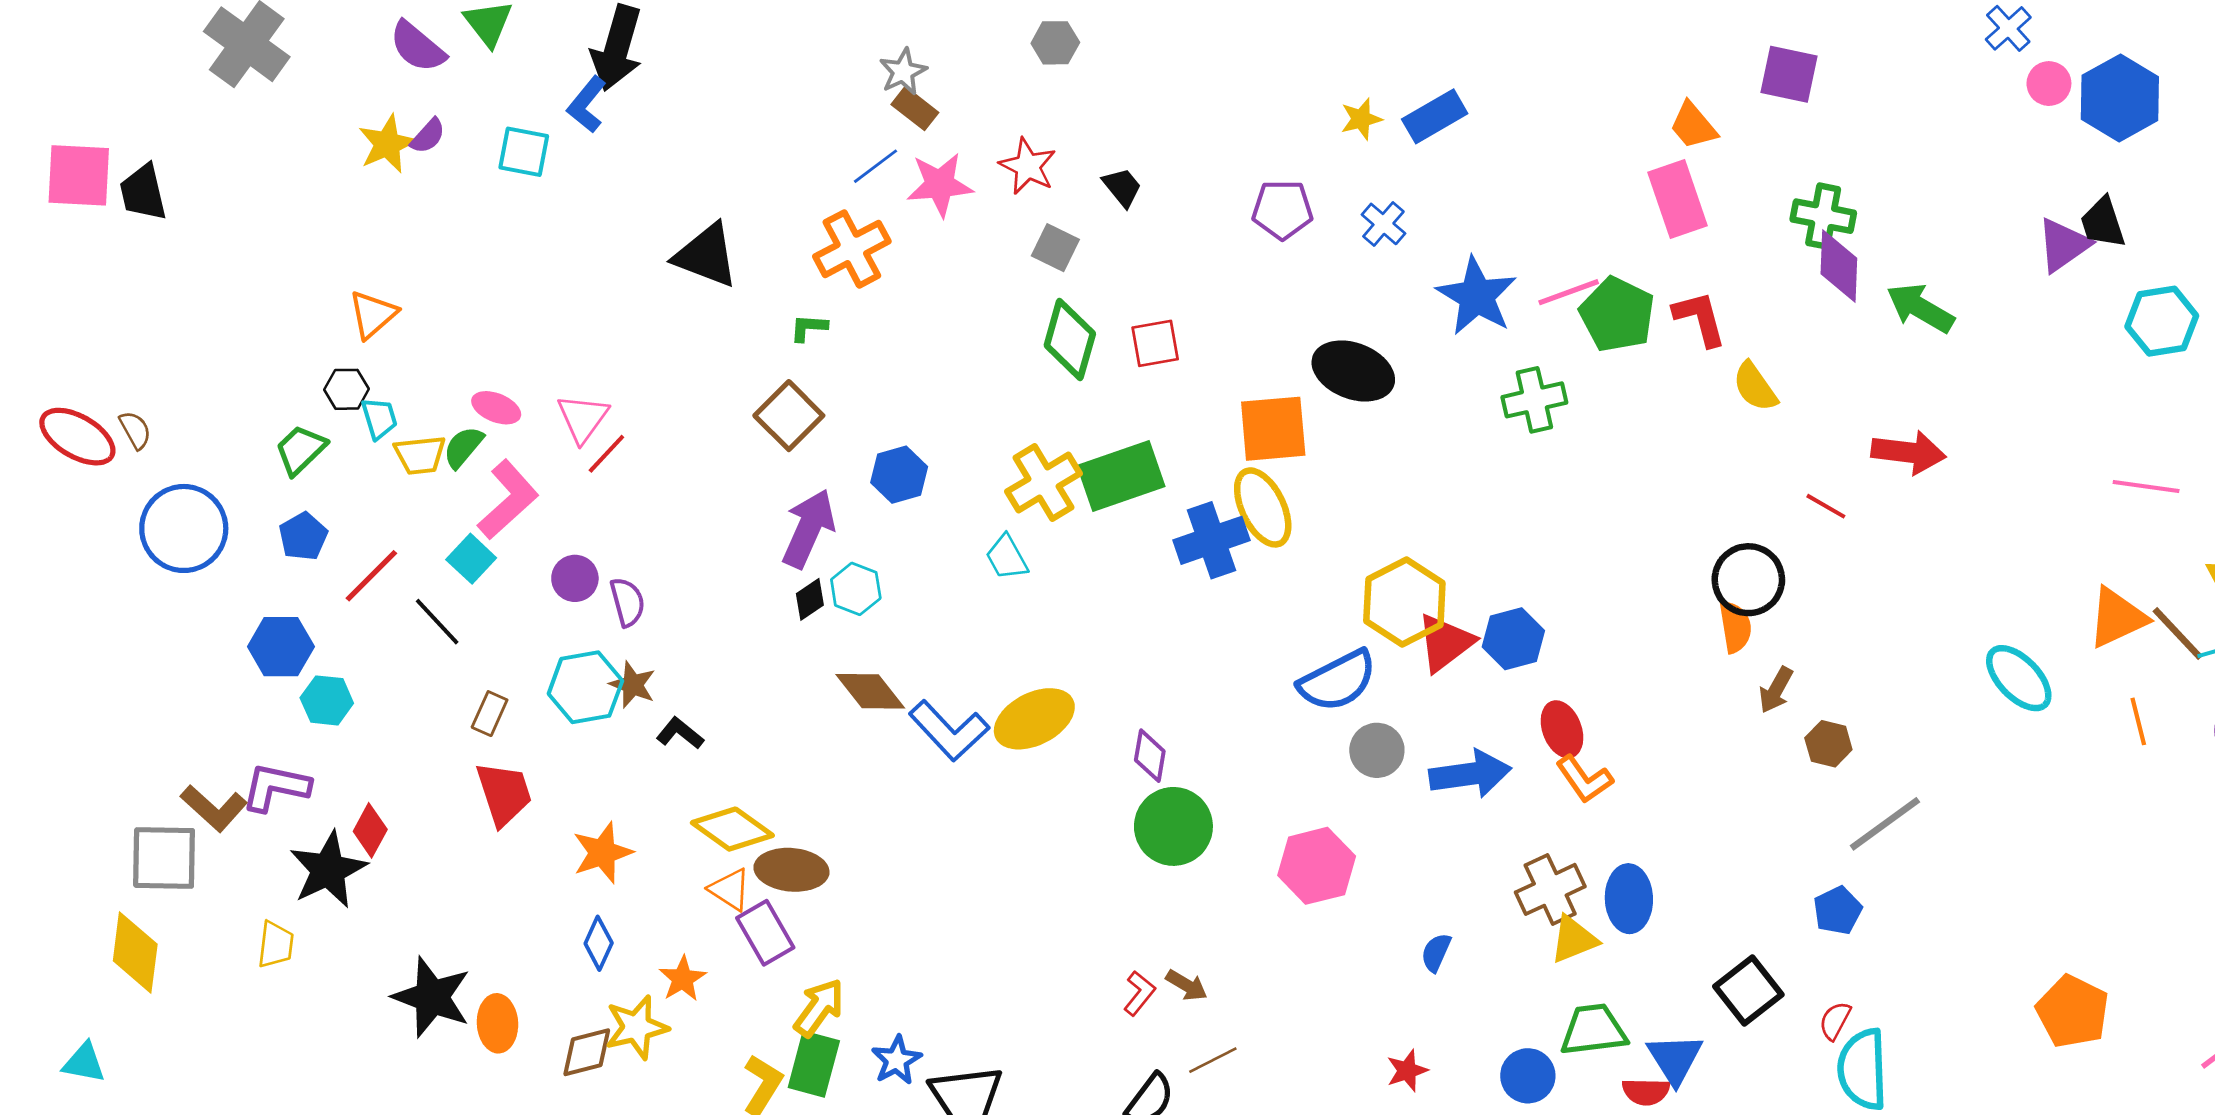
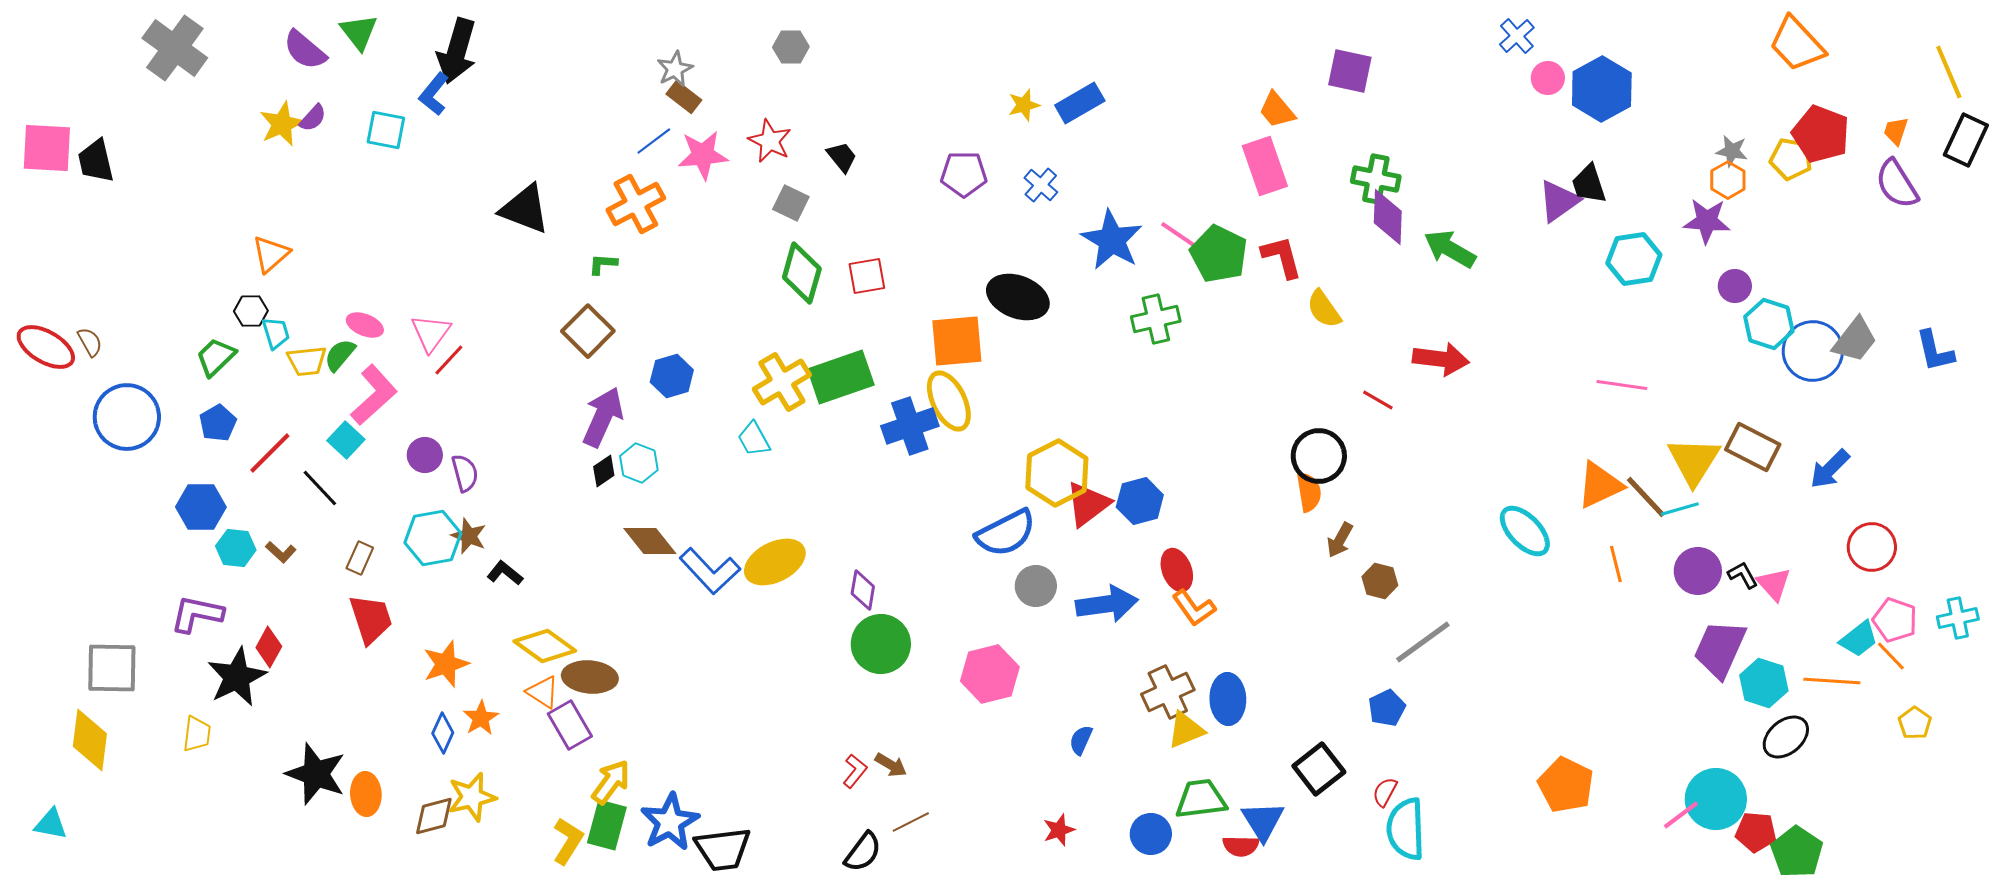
pink line: (1569, 292) -> (1182, 237), turned 54
brown L-shape: (214, 808) -> (281, 552), moved, size x0.6
orange star: (683, 979) -> (481, 718), moved
blue star: (896, 1060) -> (670, 822), size x1.5

